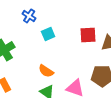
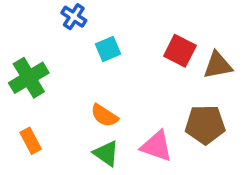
red square: (88, 35) -> (180, 51), turned 30

